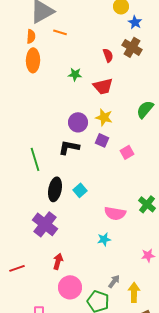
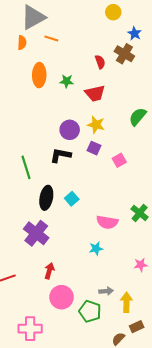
blue star: (135, 22) -> (135, 33), moved
orange ellipse: (33, 60) -> (39, 75), moved
gray arrow: (114, 281) -> (106, 291), turned 48

